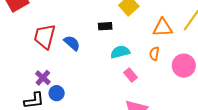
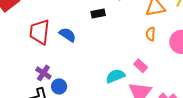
cyan semicircle: (120, 52) -> (115, 76), moved
pink rectangle: (131, 75) -> (141, 66), moved

